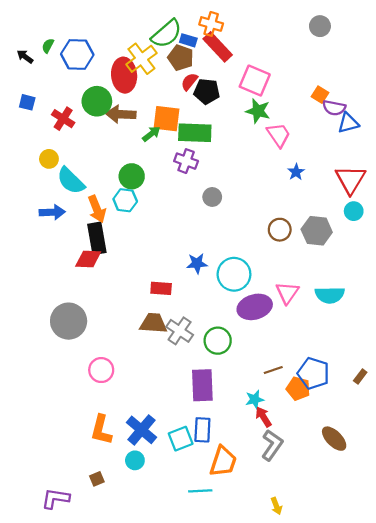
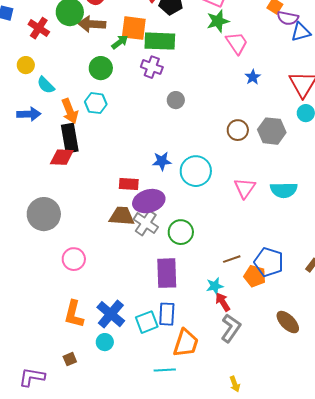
green star: (258, 111) -> (218, 21), turned -30
green circle: (132, 176) -> (101, 68), moved
cyan semicircle: (71, 181) -> (46, 85), size x0.7
purple ellipse: (255, 307) -> (149, 201), moved

